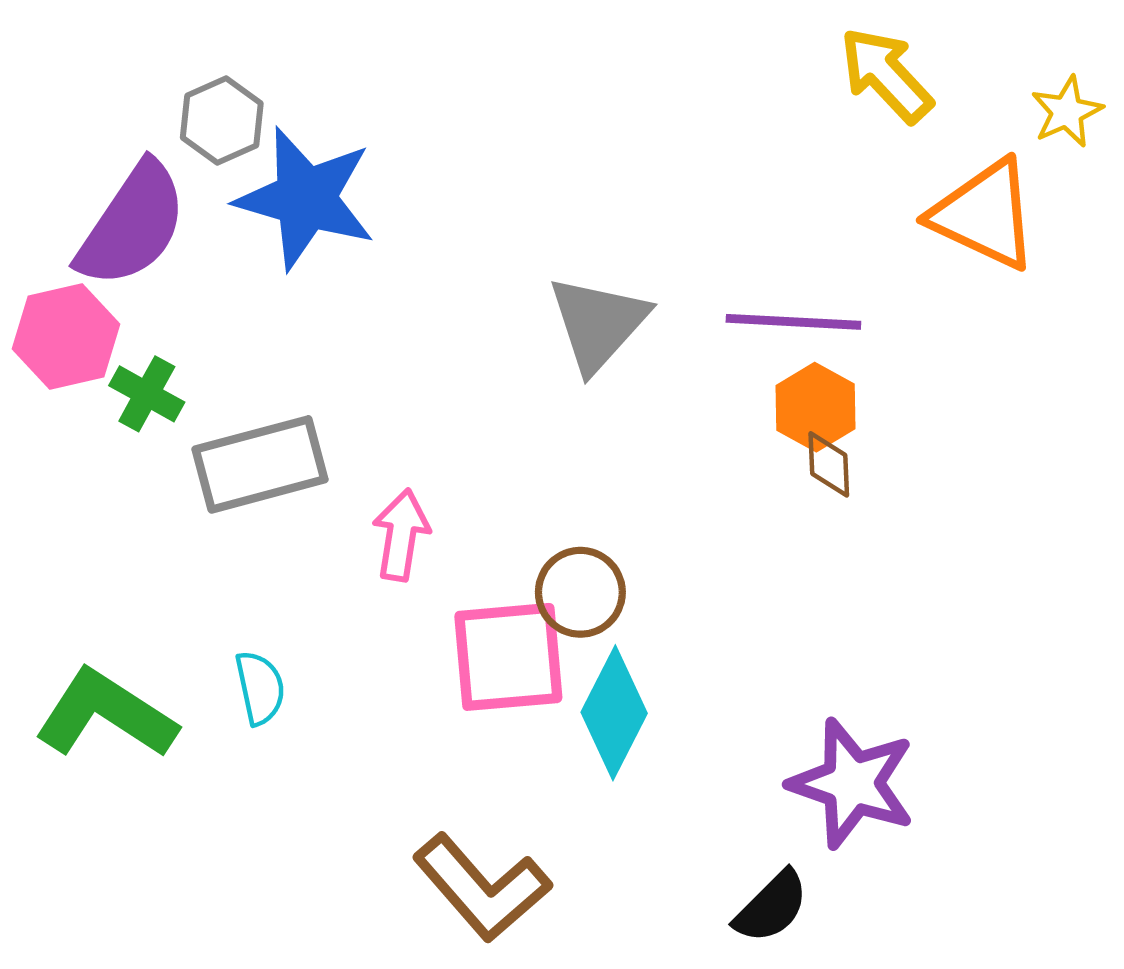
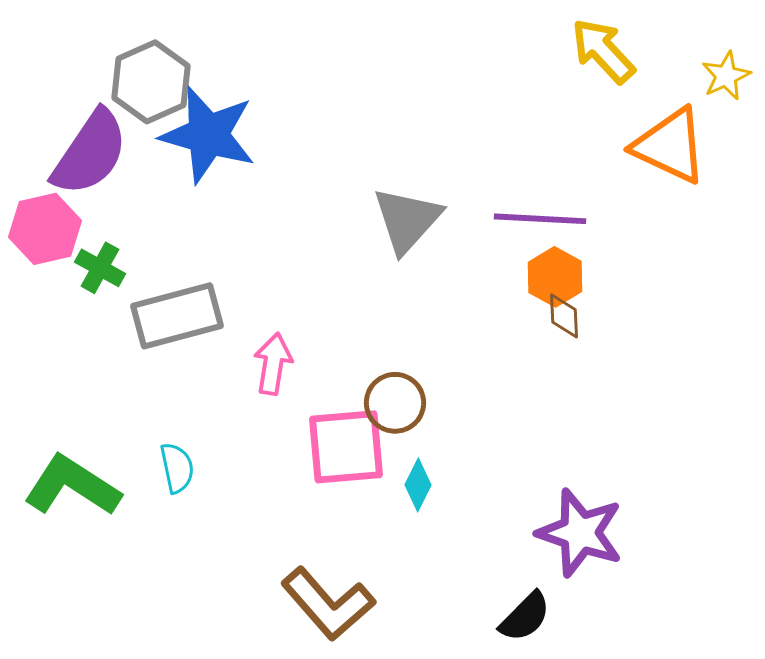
gray hexagon: (222, 121) -> (151, 82), size x1.4
cyan diamond: (614, 713) -> (418, 485), size x0.6

